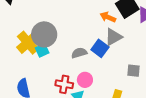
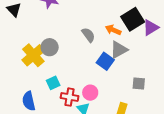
gray circle: (44, 34) -> (50, 47), size x0.7
cyan square: (42, 50) -> (53, 83), moved
gray semicircle: (79, 53) -> (88, 35), moved, turned 70

